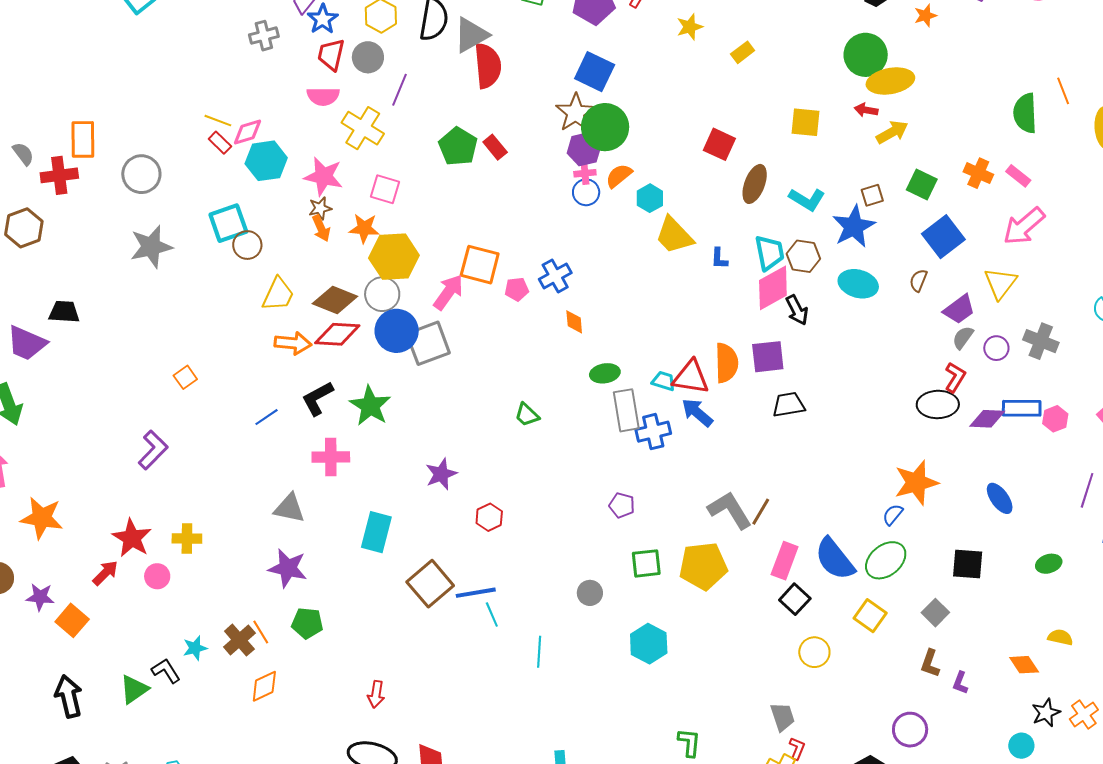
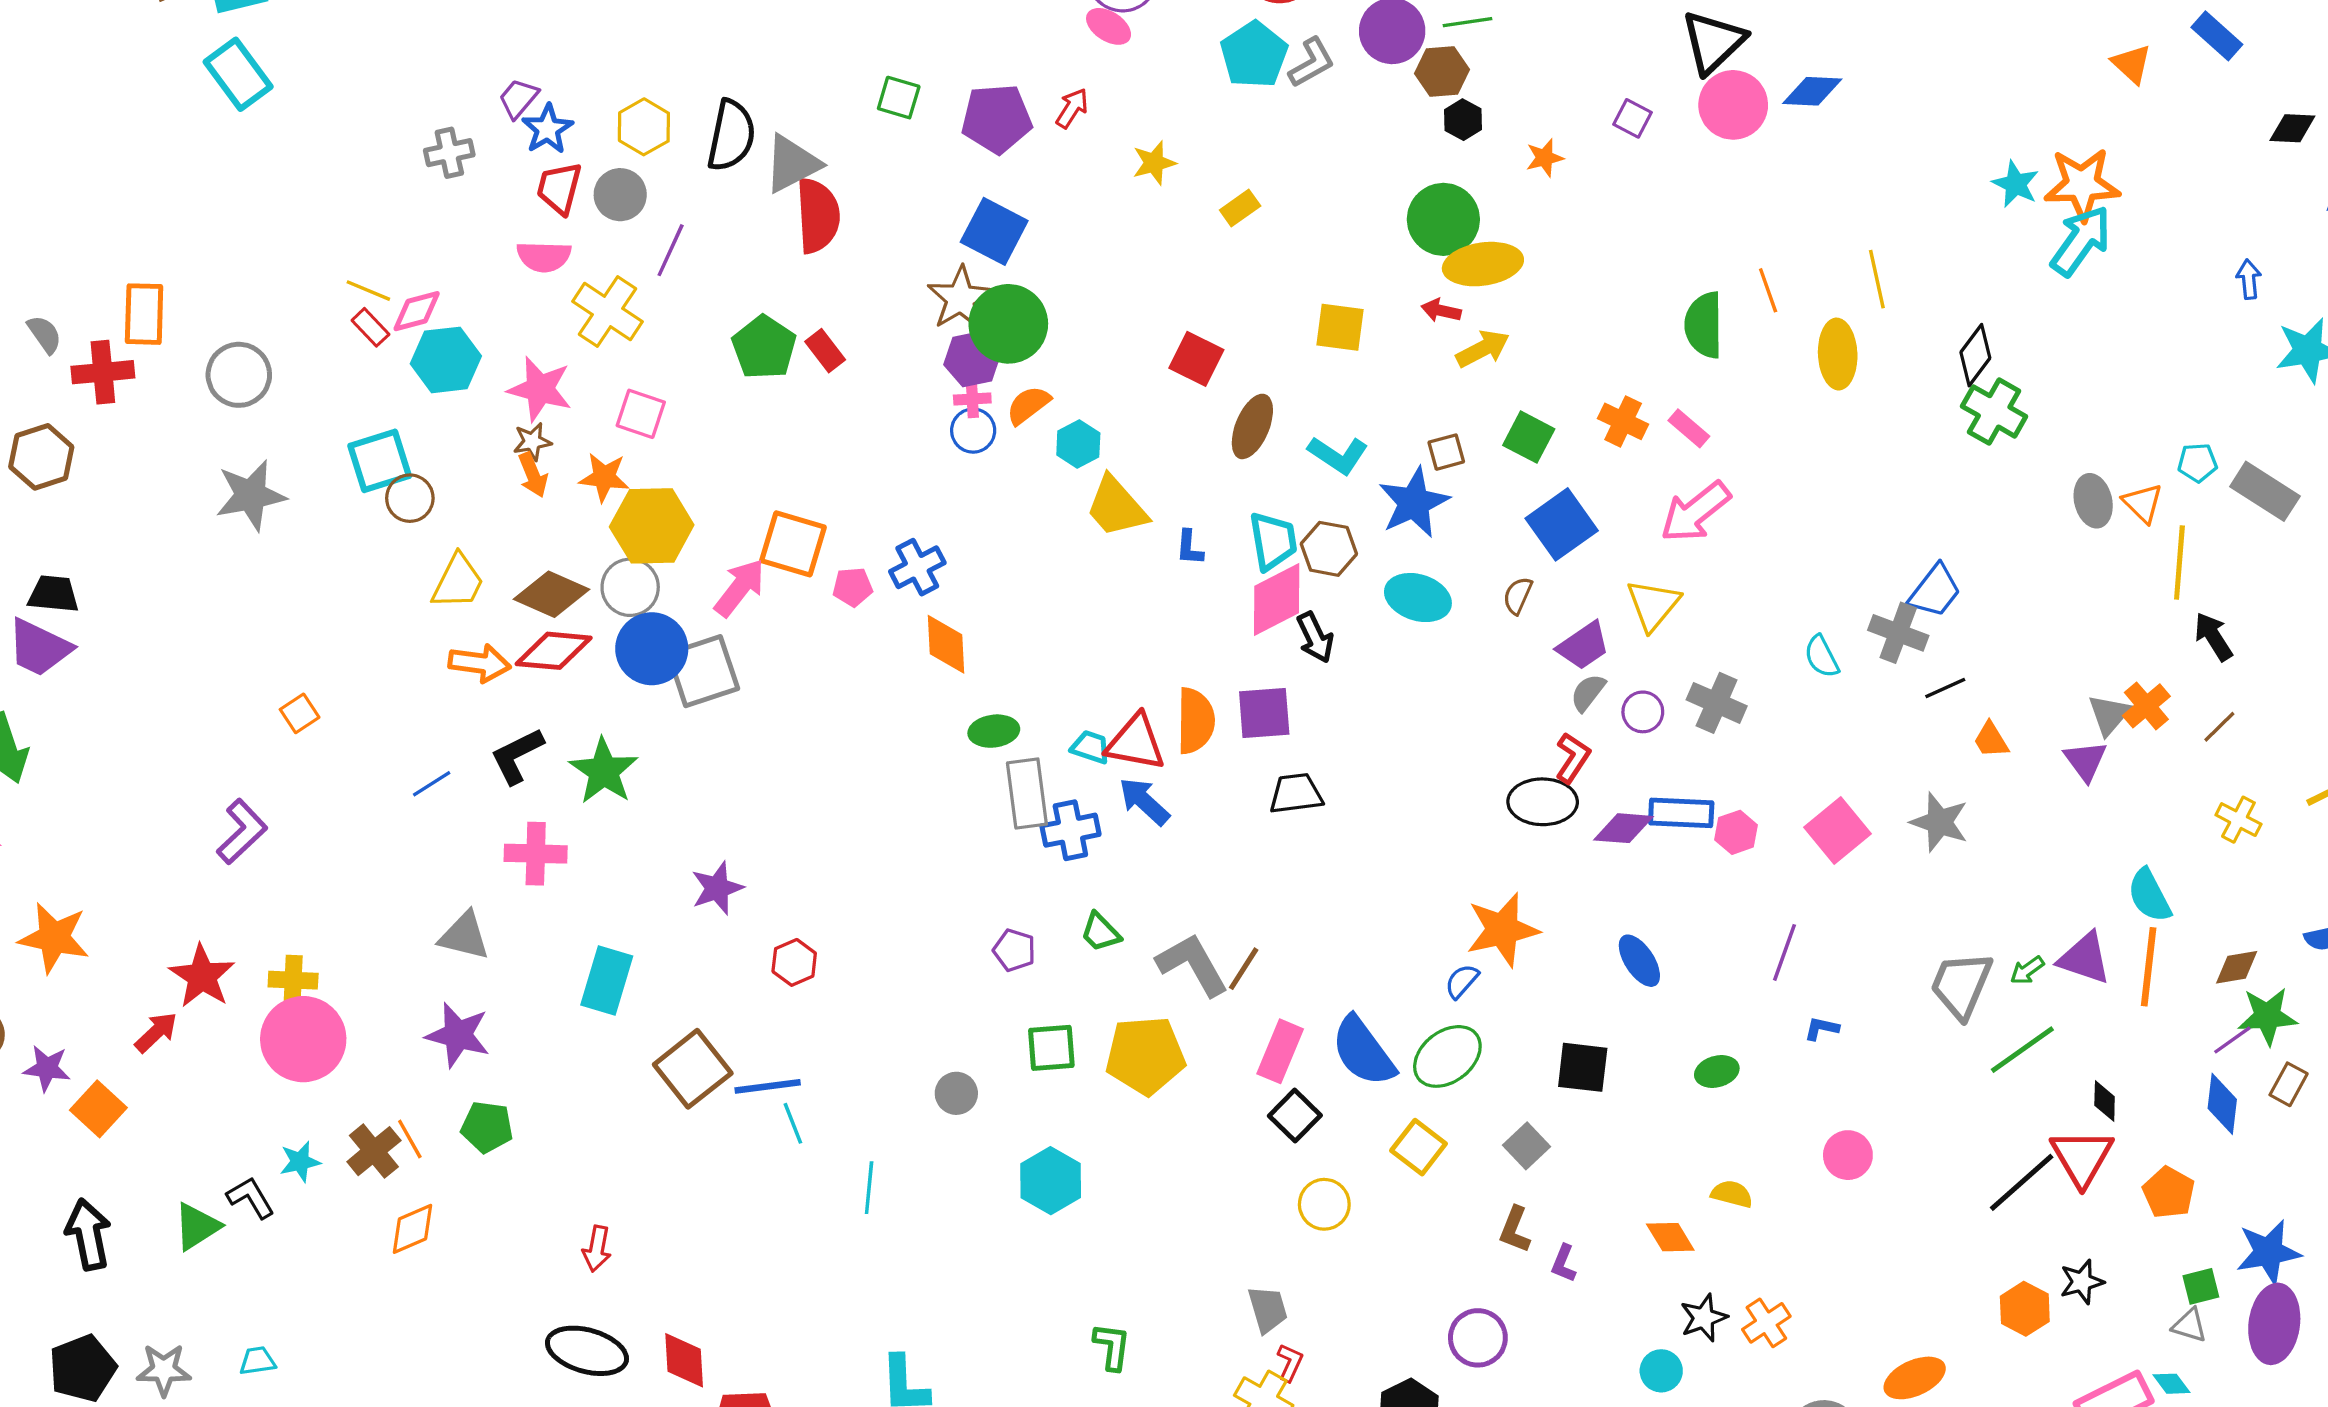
black trapezoid: (64, 312) -> (53, 594), moved
orange diamond: (574, 322) -> (946, 644), size x1.5
green trapezoid: (527, 415) -> (1100, 932), moved
pink circle: (157, 576) -> (303, 1039), moved, size x2.0

